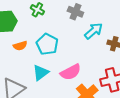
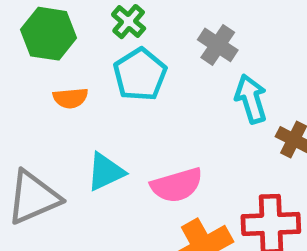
cyan arrow: (94, 31) -> (251, 99), turned -78
cyan pentagon: (47, 44) -> (140, 75), moved

